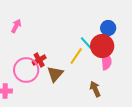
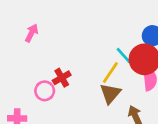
pink circle: (26, 70) -> (45, 91), size x0.6
brown triangle: (55, 74) -> (110, 93), moved

